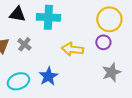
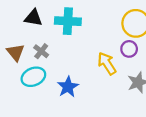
yellow arrow: (72, 49) -> (107, 63), moved, turned 50
cyan ellipse: (18, 81) -> (33, 77), moved

